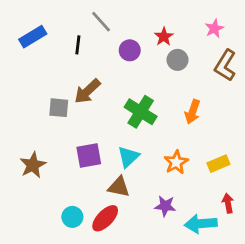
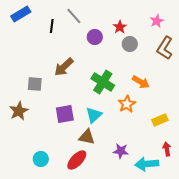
blue rectangle: (33, 37) -> (21, 14), moved
black line: (78, 45) -> (52, 26), moved
gray square: (59, 108) -> (35, 84), moved
orange arrow: (193, 112) -> (141, 82), turned -78
orange star: (176, 162) -> (127, 104), moved
brown star: (33, 165) -> (19, 111), moved
cyan circle: (72, 217) -> (41, 159), moved

